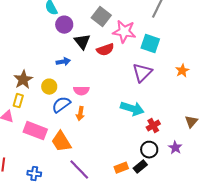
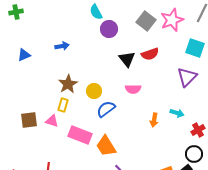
pink star: (124, 32) -> (172, 20), moved, turned -30
black triangle: (82, 42) -> (127, 59), moved
blue arrow: (63, 62) -> (62, 46), moved
pink semicircle: (81, 91) -> (133, 89), moved
cyan arrow: (132, 109) -> (177, 113), size x0.6
orange arrow: (80, 114) -> (154, 120), moved

